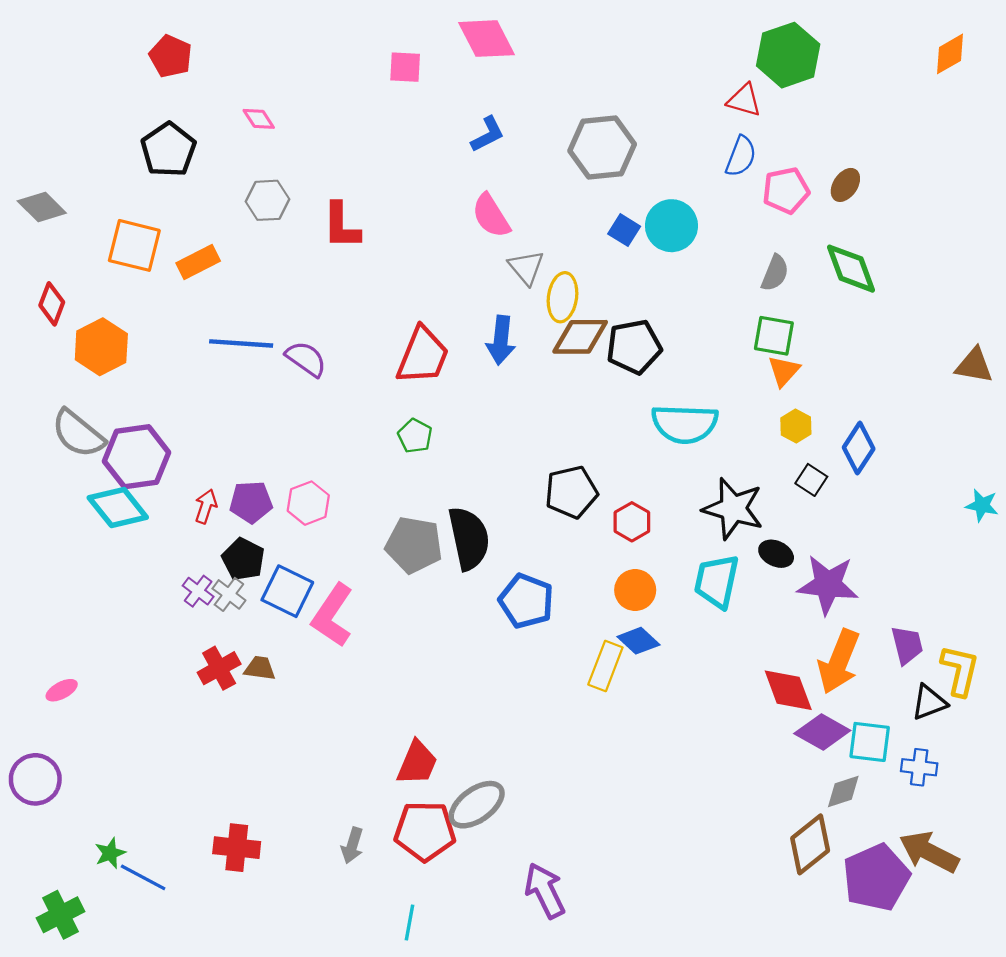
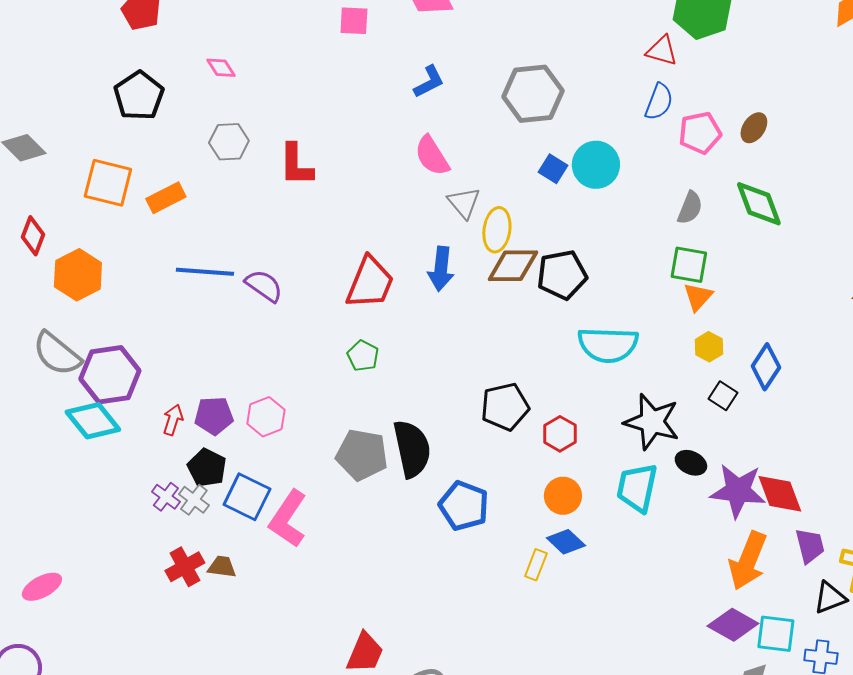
yellow rectangle: (605, 666) -> (536, 565), size x0.7
pink ellipse: (62, 690) -> (42, 587), size x1.4
red diamond: (788, 690) -> (780, 494), moved

